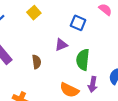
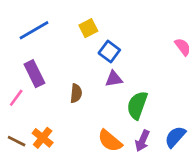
blue square: (78, 23) -> (109, 51), moved

